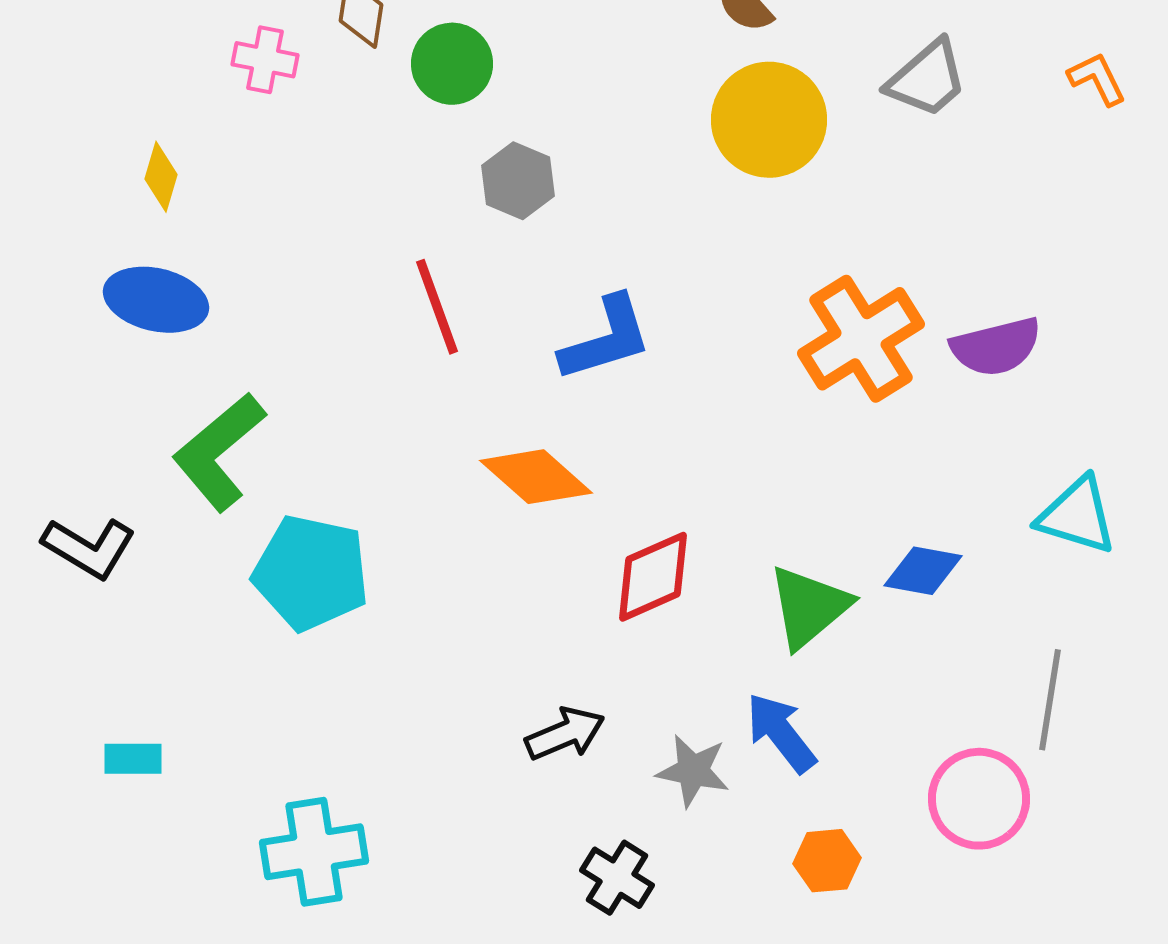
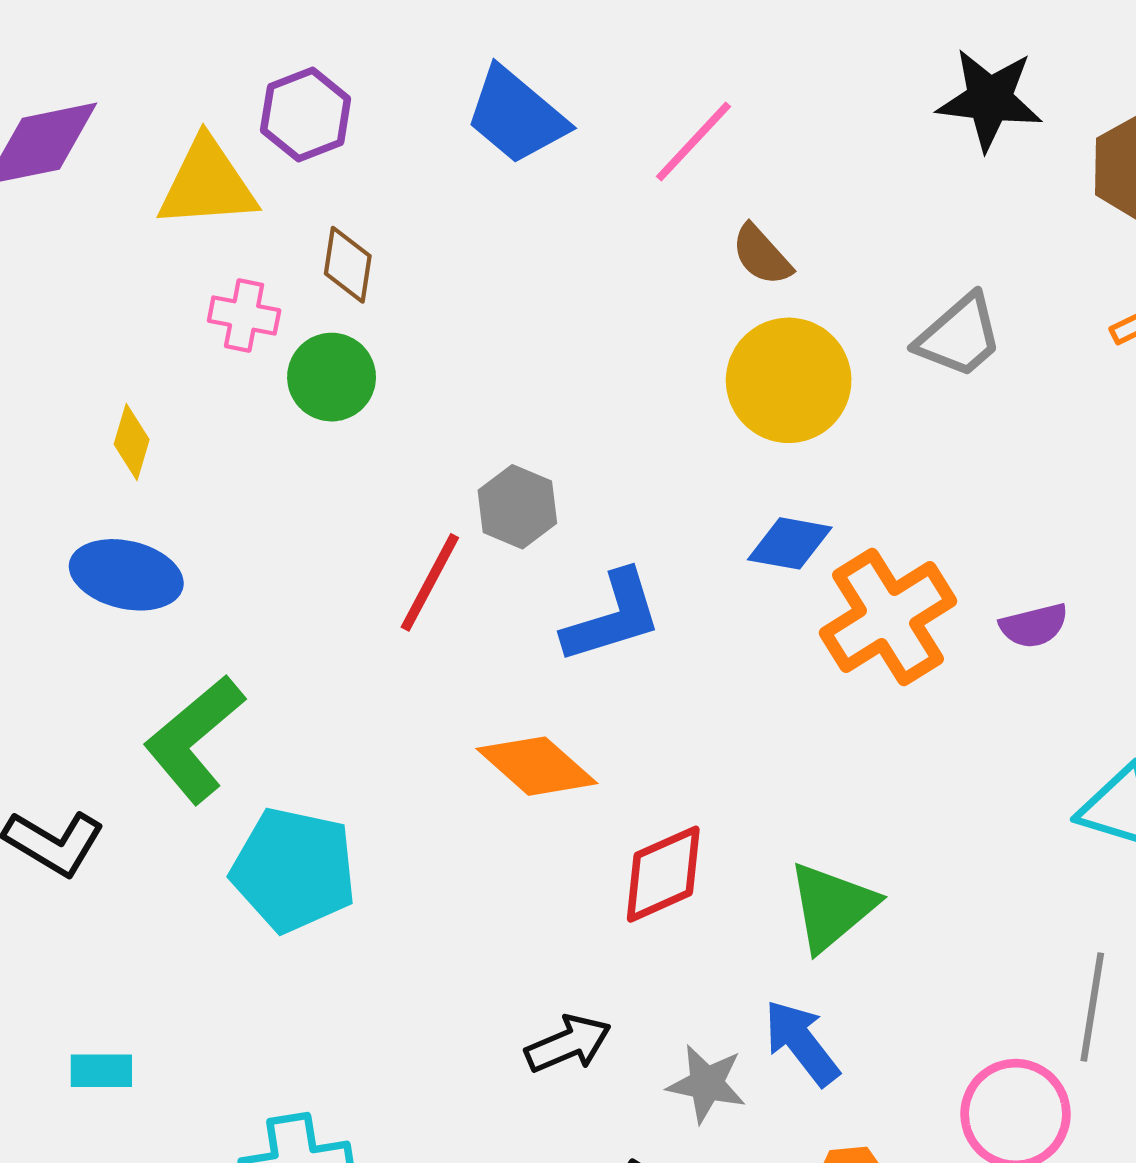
green circle: (452, 64) -> (332, 377), moved
gray hexagon: (518, 181) -> (517, 507), moved
red line: (437, 307) -> (430, 582), turned 48
purple semicircle: (996, 347) -> (1034, 626), size x0.7
blue diamond: (923, 571) -> (790, 543), moved

